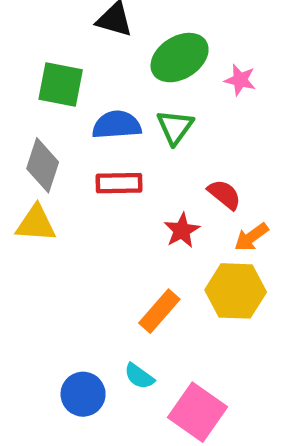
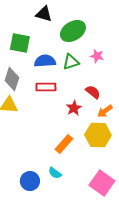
pink star: (240, 80) -> (97, 56), moved
green triangle: (175, 127) -> (71, 62), turned 36
pink square: (197, 412) -> (102, 183), moved

